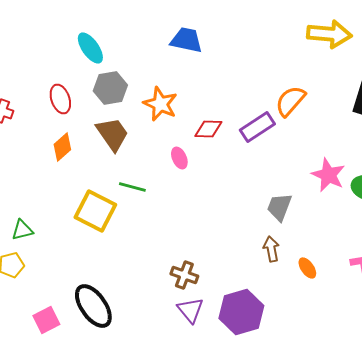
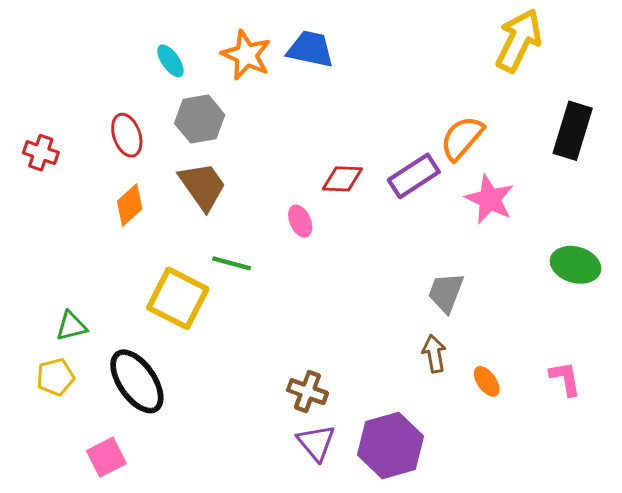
yellow arrow: (329, 34) -> (519, 40), turned -69
cyan ellipse: (90, 48) -> (170, 61), size x0.7
orange star: (160, 104) -> (246, 55), moved
pink star: (328, 175) -> (490, 199), moved
black ellipse: (93, 306) -> (137, 381), moved

